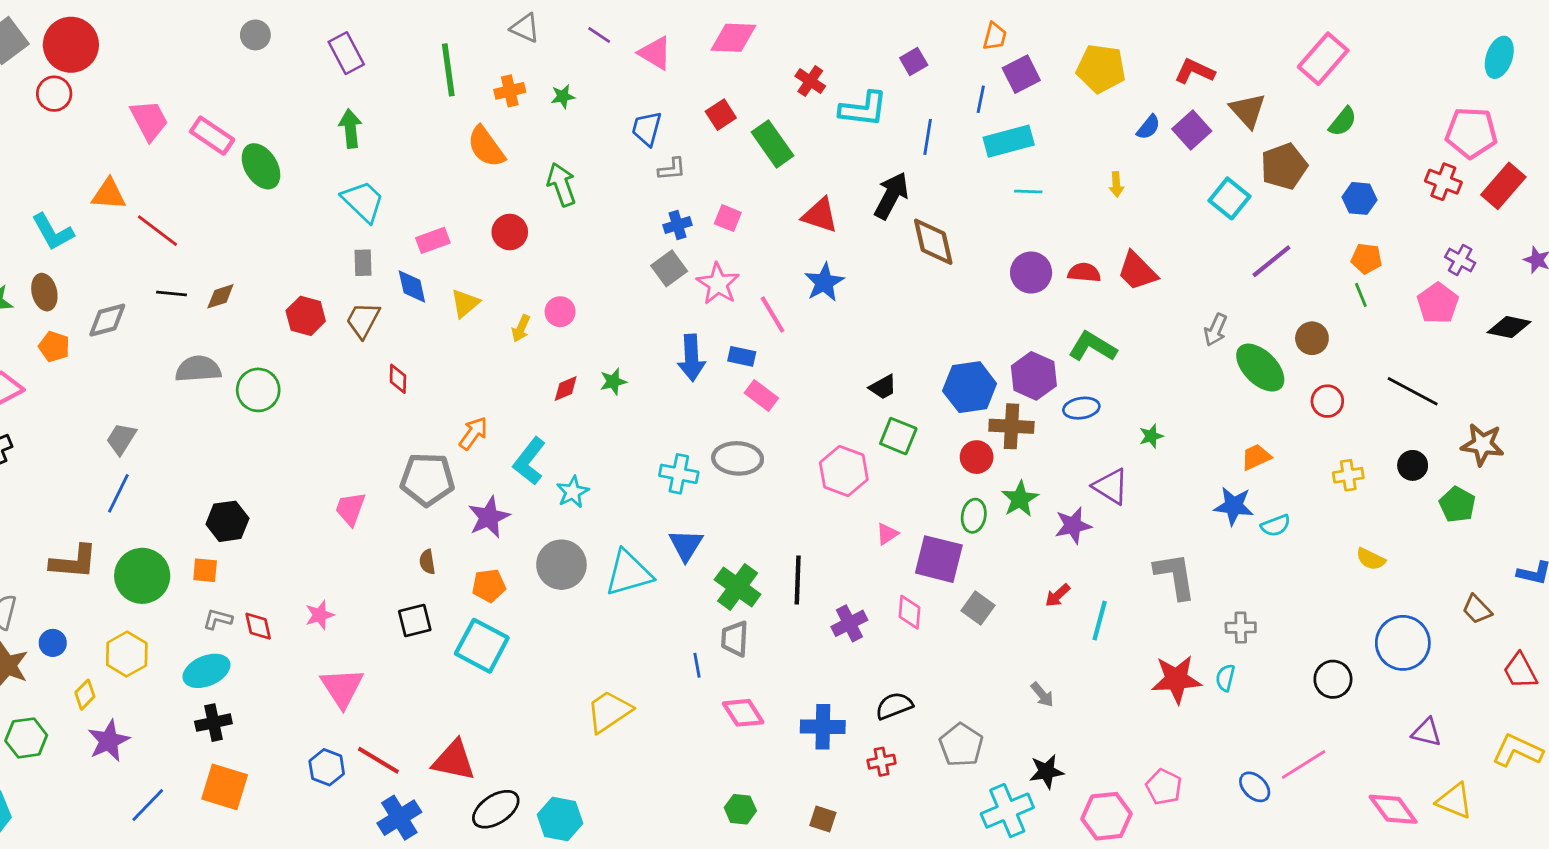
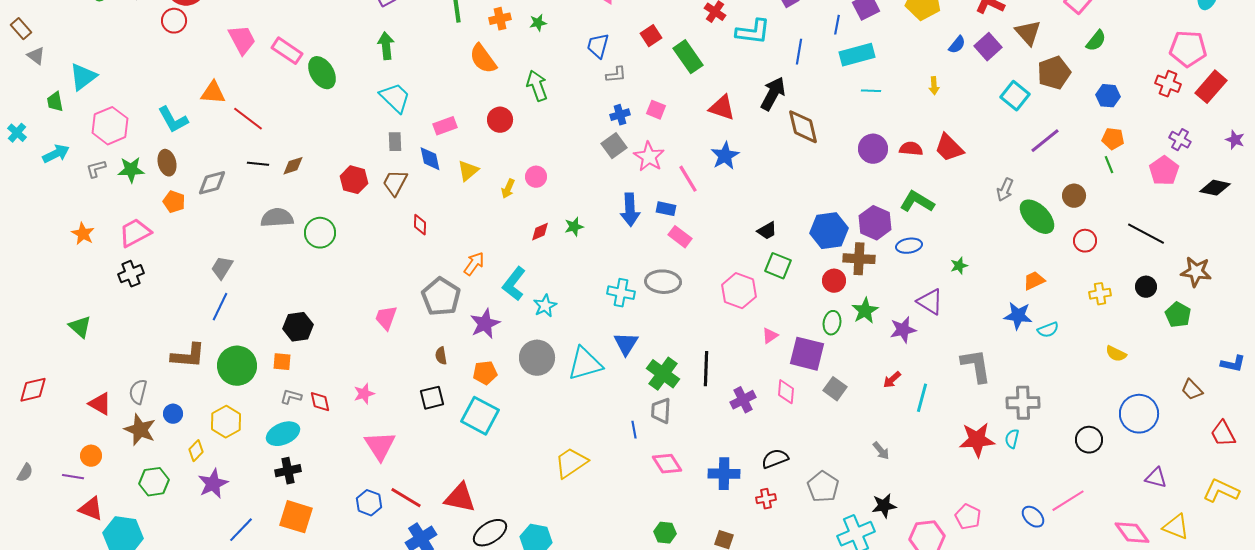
gray pentagon: (427, 479) -> (441, 297), turned 30
gray cross: (1241, 628) -> (1023, 403), size x1.5

